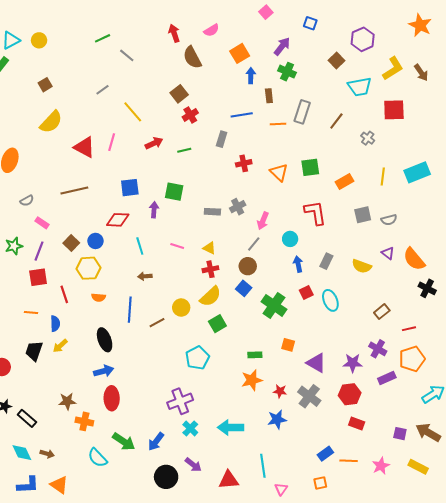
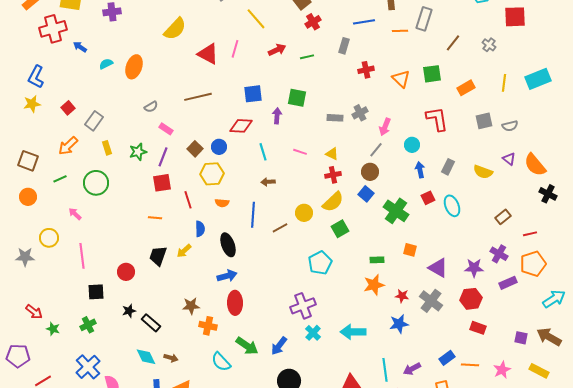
brown line: (336, 121) -> (453, 43), moved
blue semicircle: (55, 324) -> (200, 229), moved
purple arrow: (193, 465) -> (412, 369), moved, turned 114

